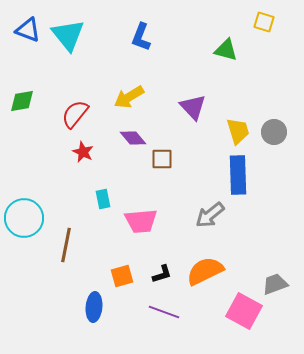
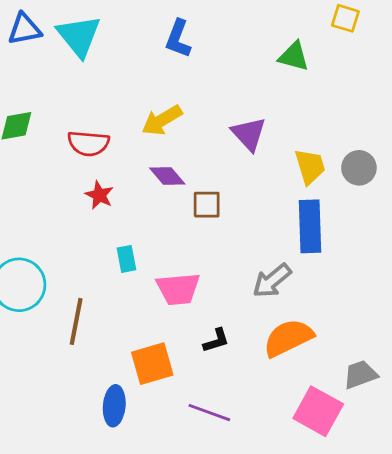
blue triangle: (28, 30) -> (25, 29), turned -32
red semicircle: (75, 114) -> (88, 143), turned -124
orange semicircle: (205, 271) -> (288, 338), moved
black L-shape: (162, 274) -> (216, 341), moved
orange square: (122, 276) -> (152, 364), size x1.4

